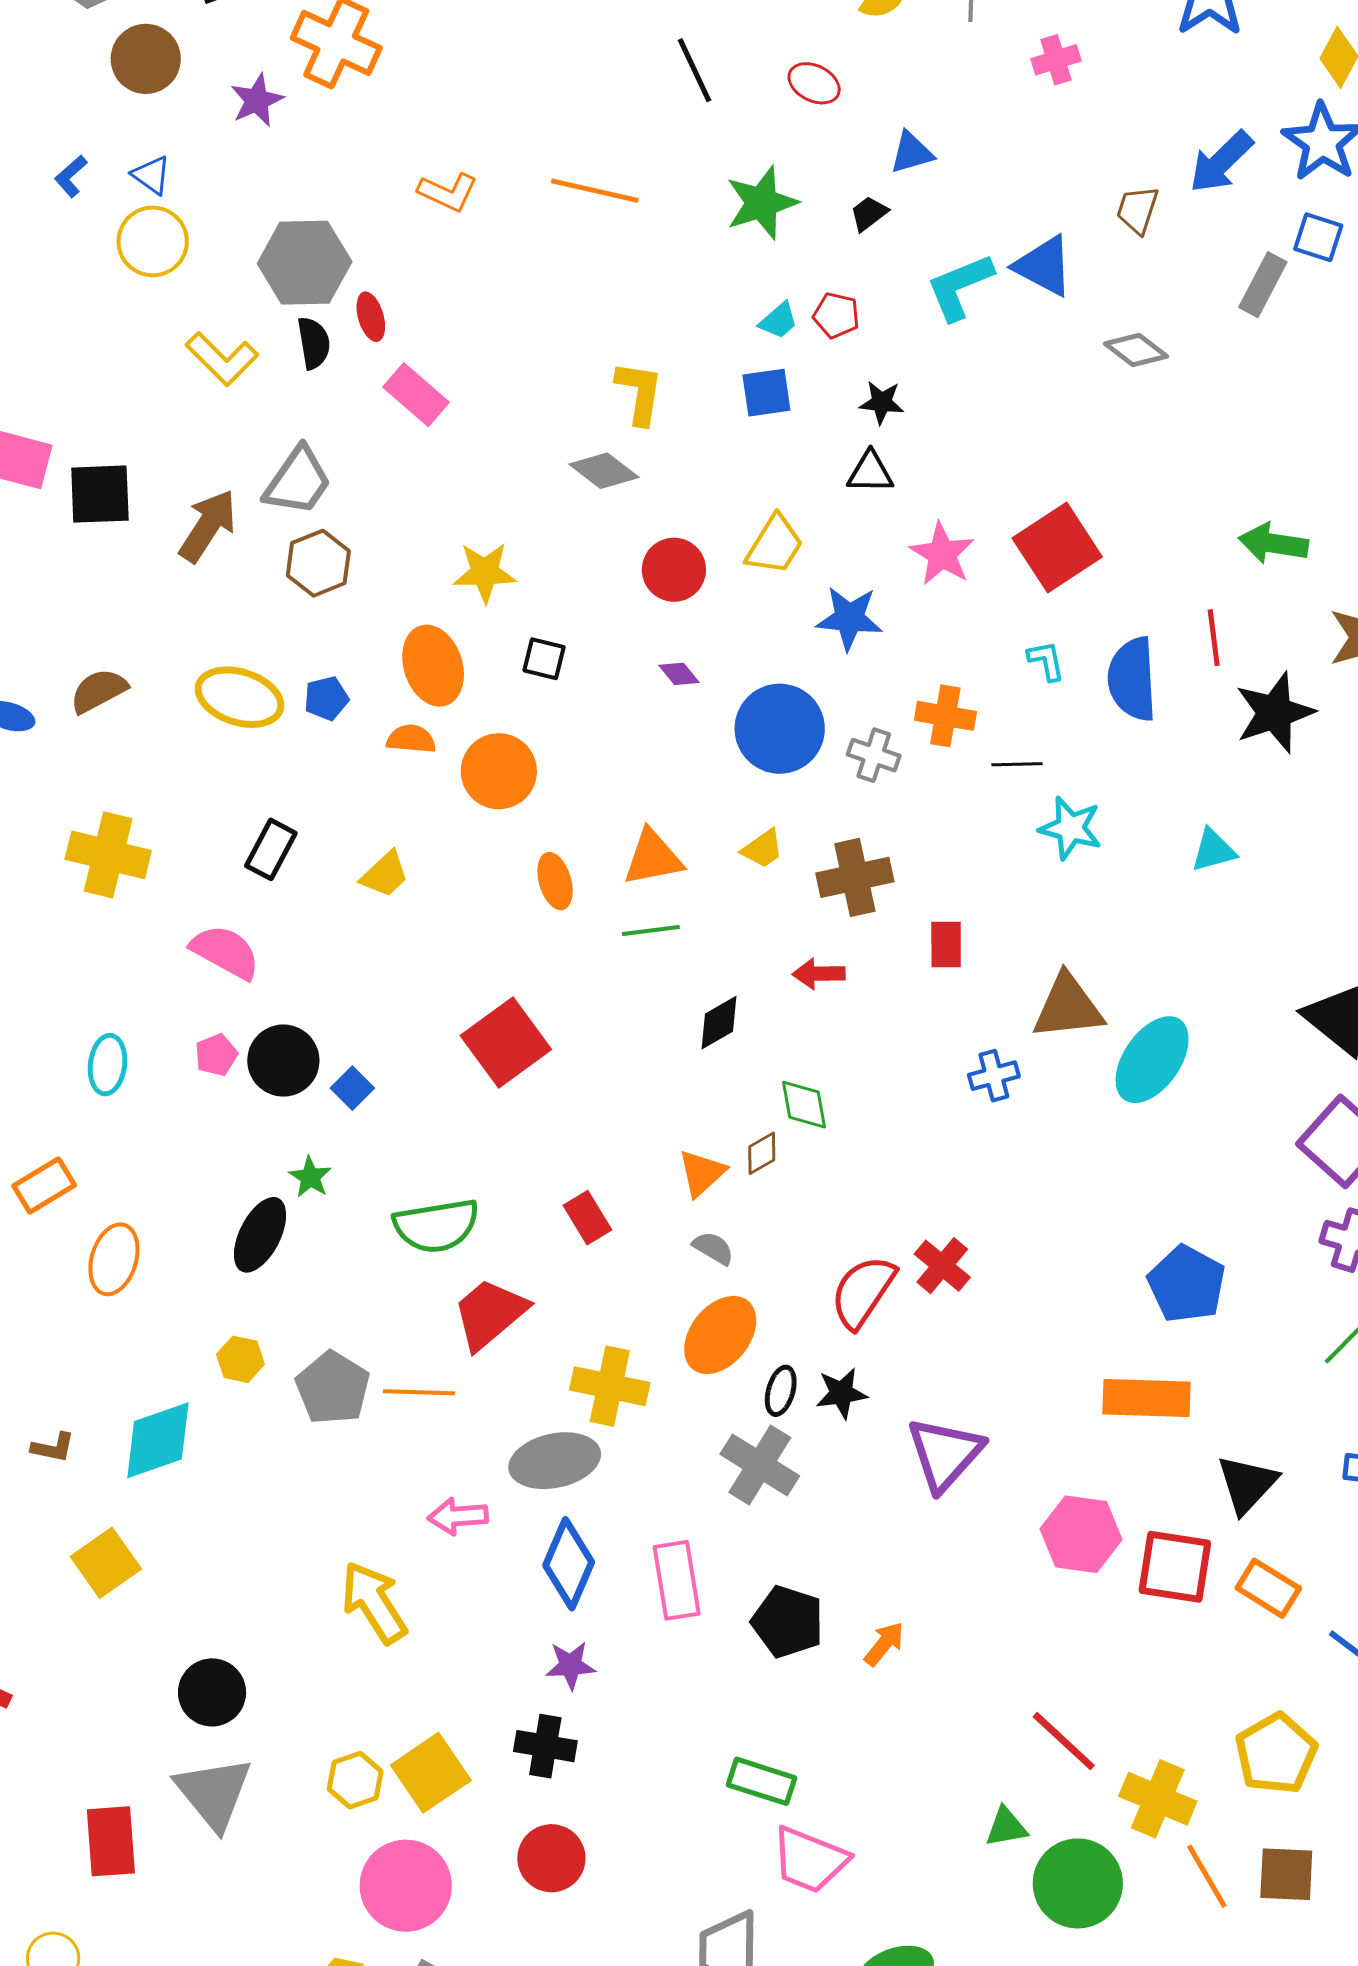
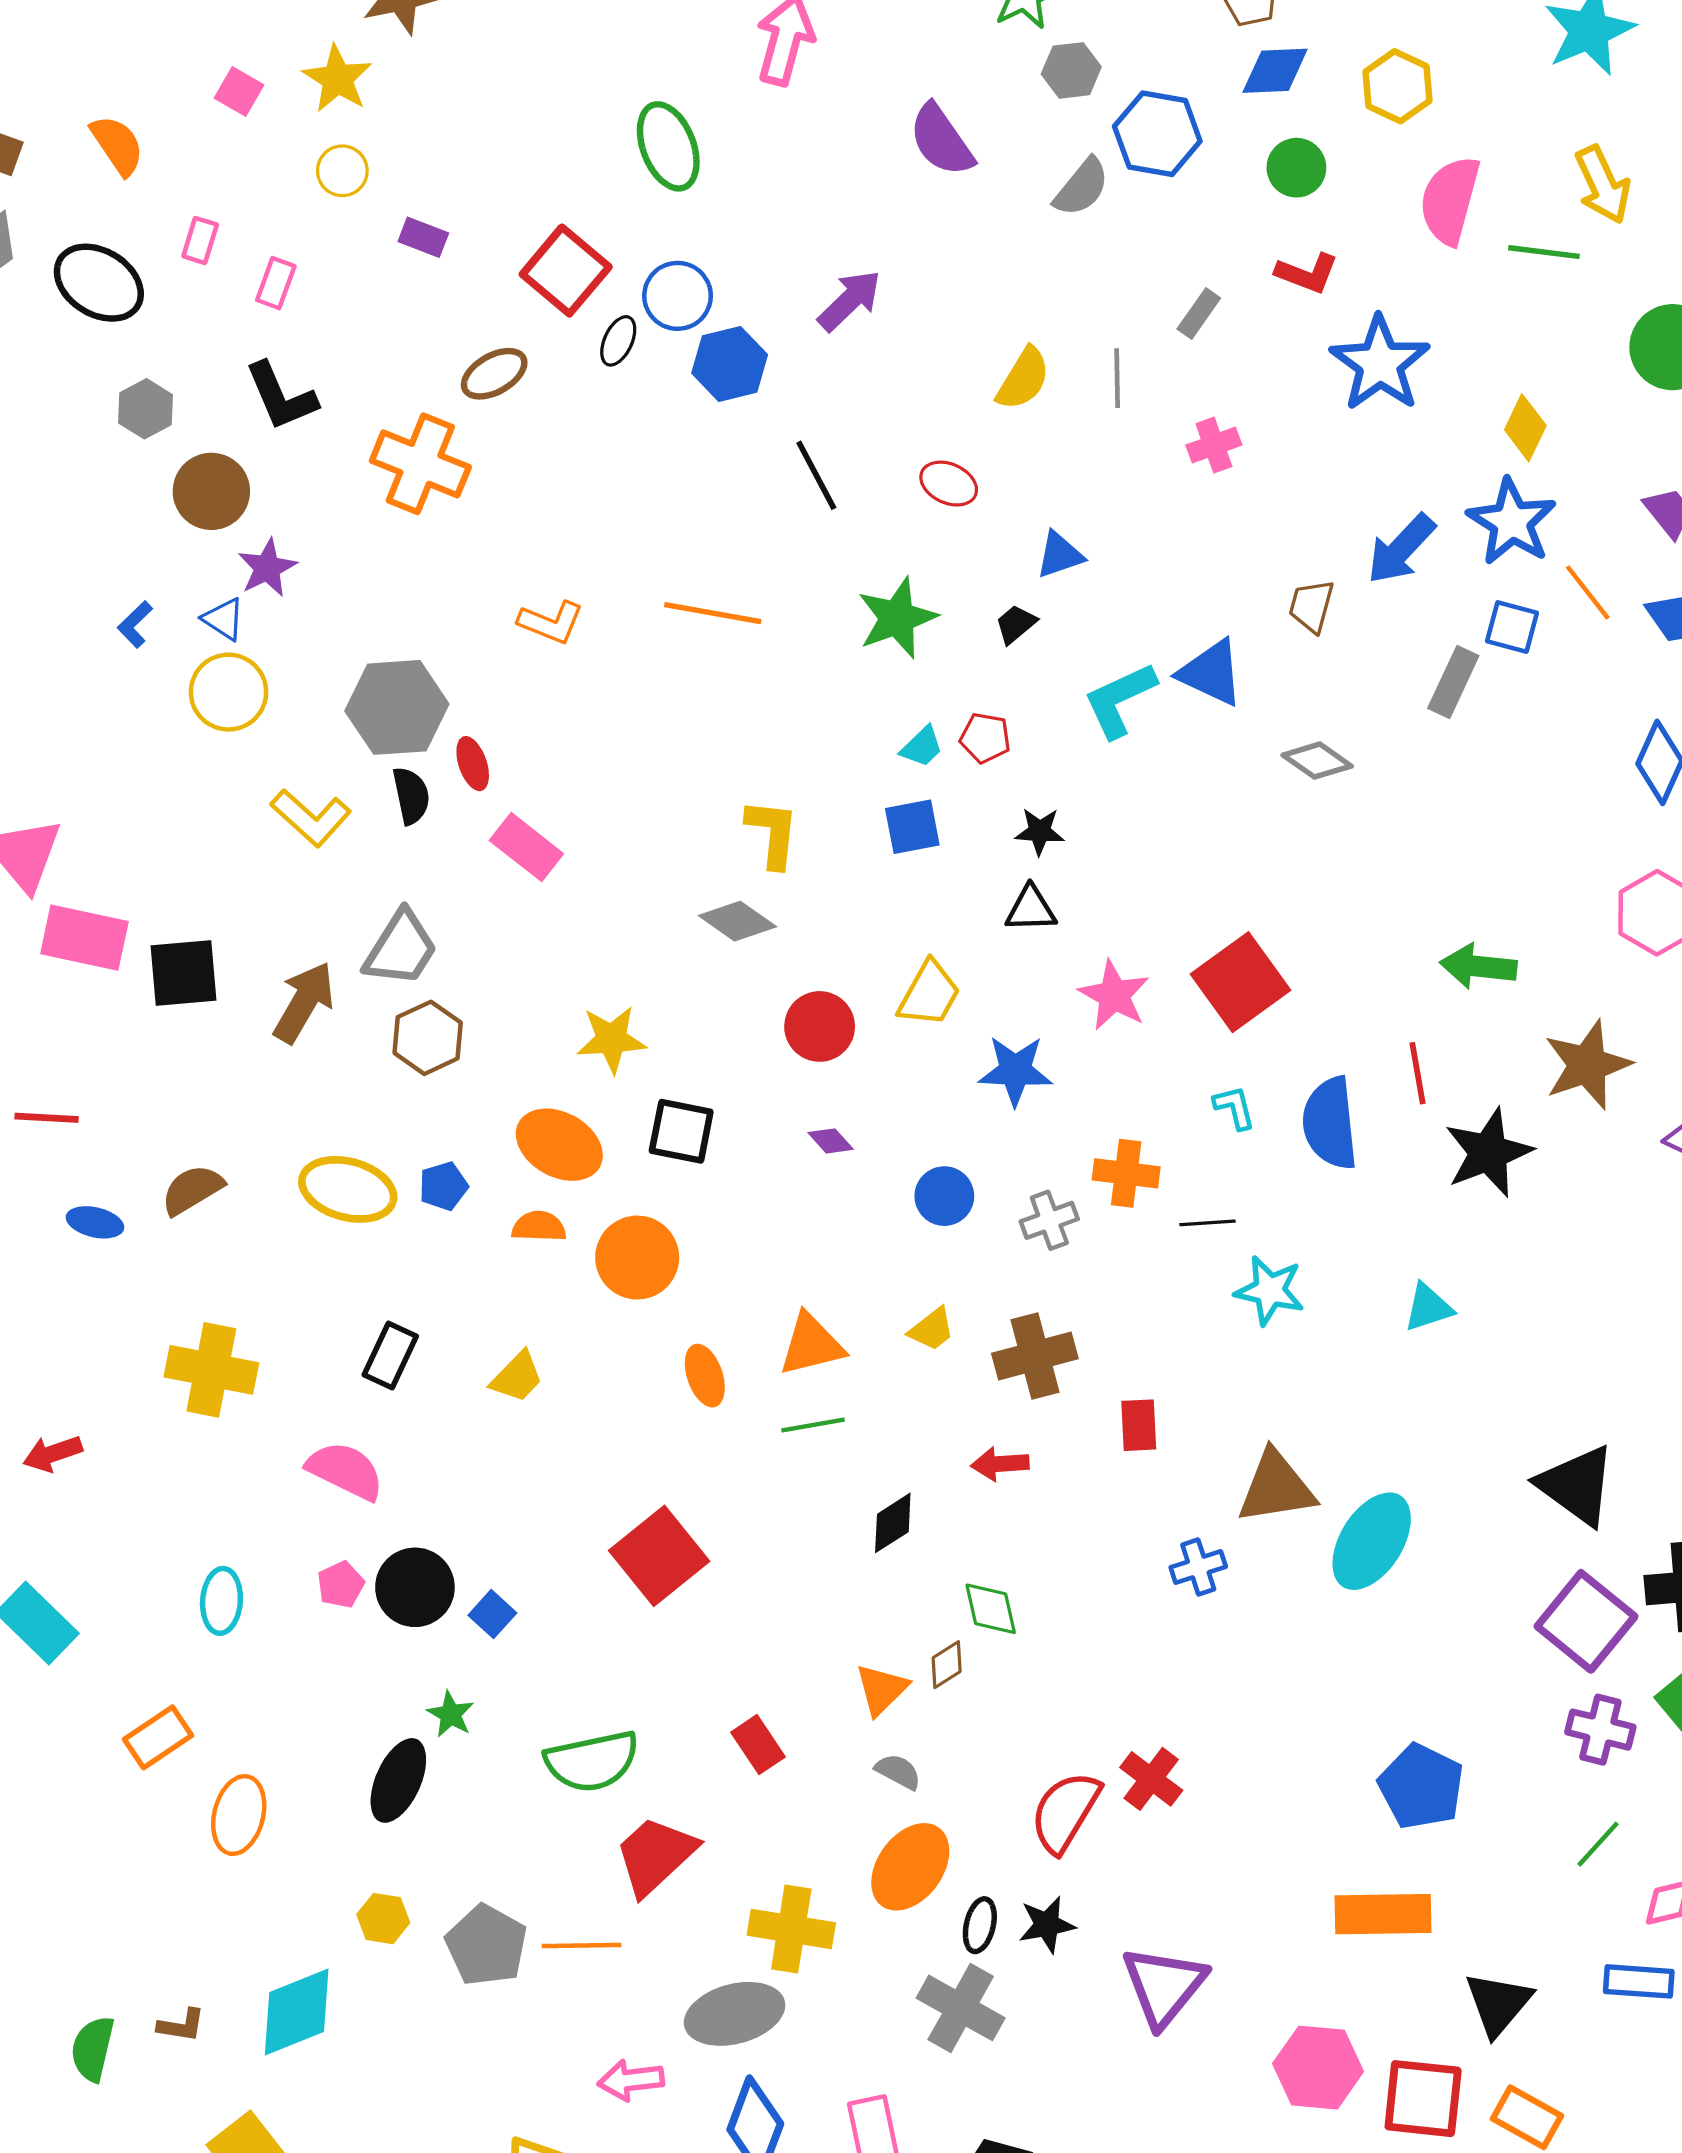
purple star: (257, 100) -> (267, 568), moved
black square: (544, 659) -> (681, 1131), size x1.4
orange ellipse: (433, 666) -> (559, 1145), turned -40
blue circle: (780, 729) -> (944, 1196), size x0.6
gray cross: (874, 755) -> (1049, 1220), turned -36

